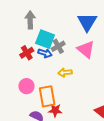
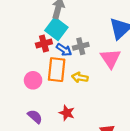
cyan square: (45, 39) -> (56, 29), moved
orange rectangle: (47, 96) -> (57, 70), moved
red star: (55, 110) -> (67, 113), moved

